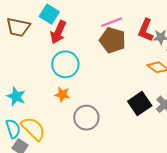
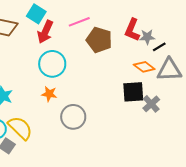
pink line: (112, 22) -> (79, 22), moved
black square: (140, 104) -> (133, 92), moved, turned 30

